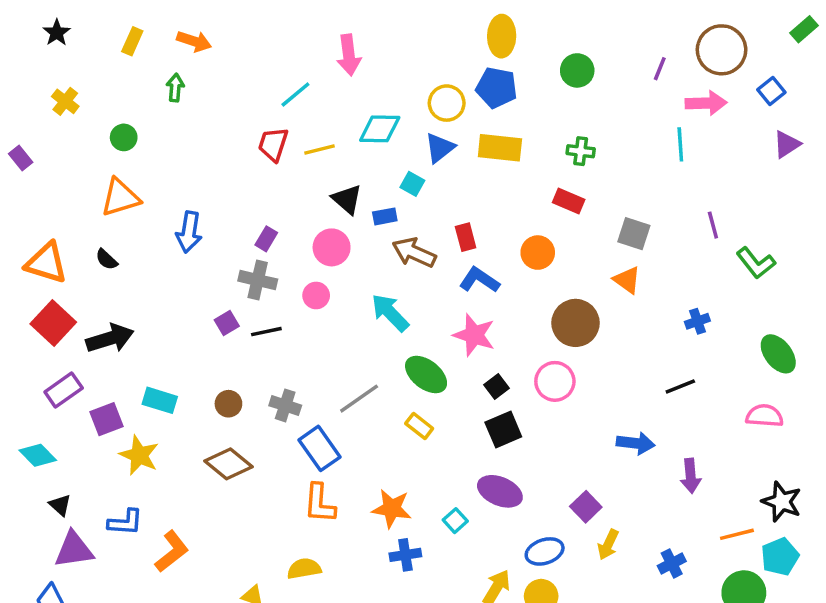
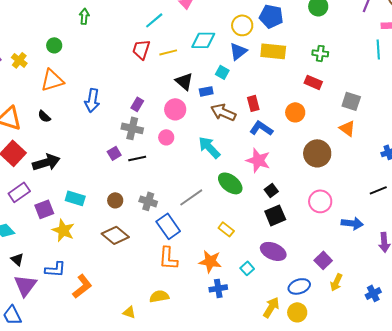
yellow cross: (65, 101) -> (19, 60), moved
pink circle: (555, 381) -> (320, 201), moved
yellow rectangle: (419, 426) -> (226, 229), moved
purple triangle: (74, 550) -> (25, 285), turned -45

